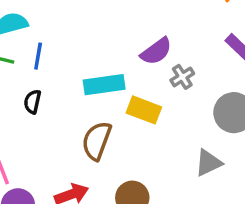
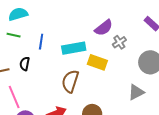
blue line: (38, 56) -> (41, 42), moved
black semicircle: (32, 102) -> (25, 64), moved

